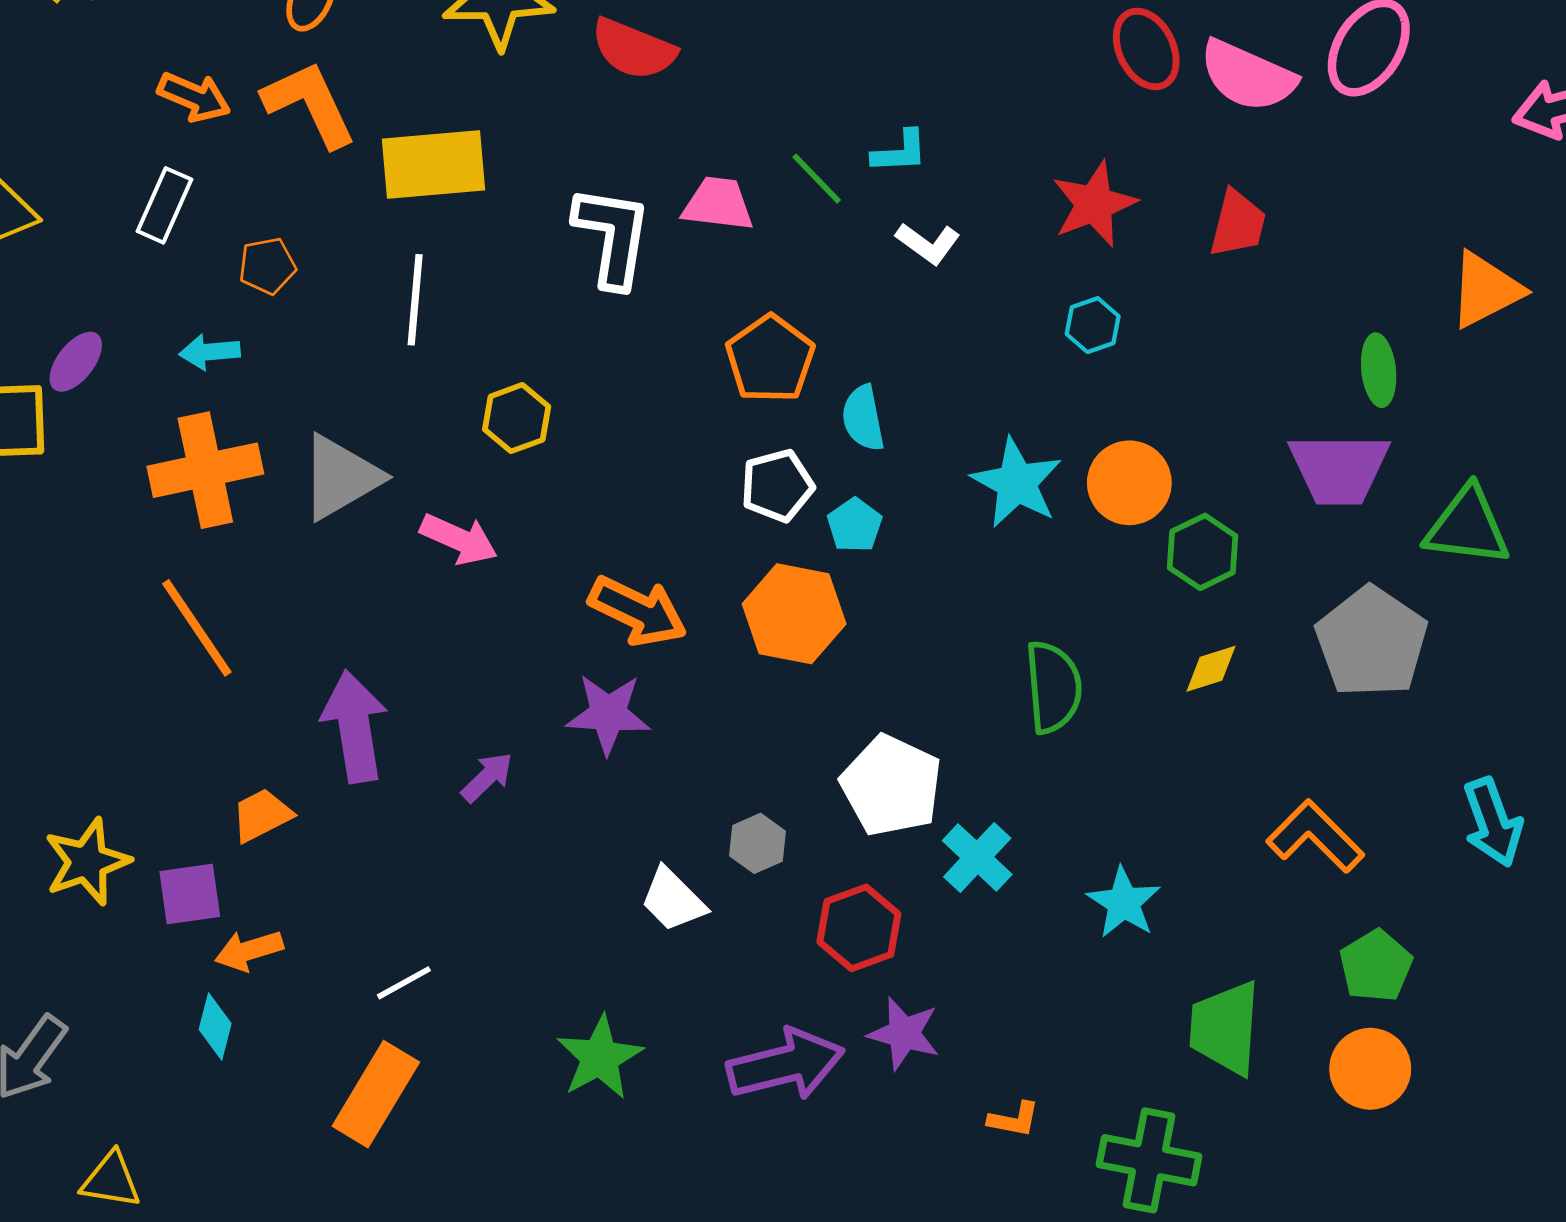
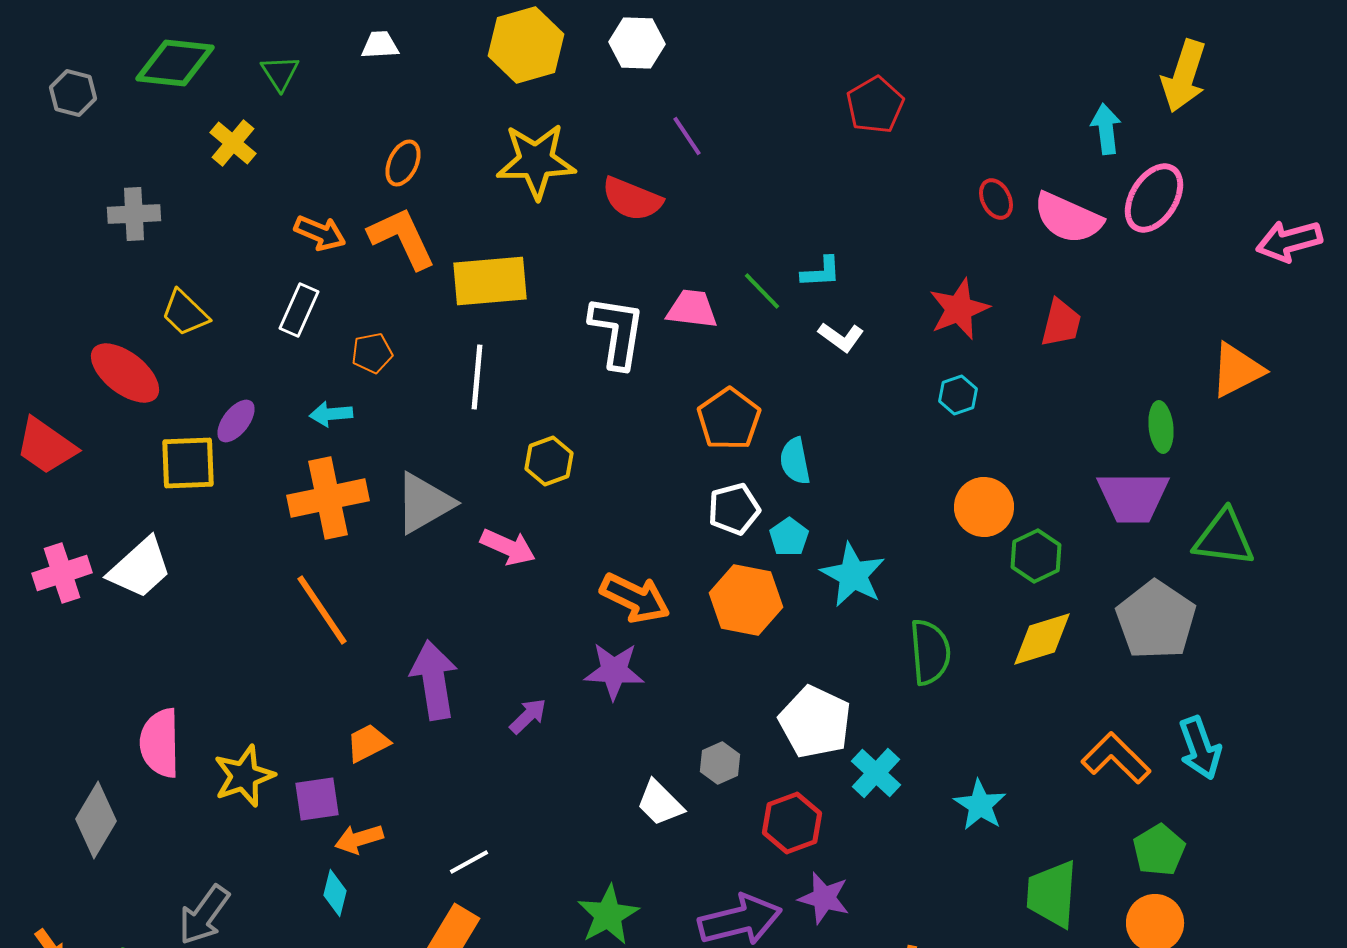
red ellipse: (1146, 49) -> (996, 199), size x0.7
cyan star: (1017, 483) -> (853, 575), moved
yellow diamond: (1211, 669) -> (1042, 639), size x1.6
cyan arrow: (1493, 822) -> (1200, 748), moved

